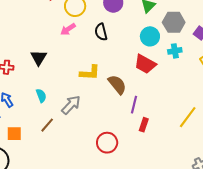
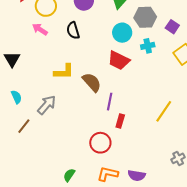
pink arrow: (68, 29) -> (40, 29), turned 70
red circle: (107, 143) -> (100, 143), moved

